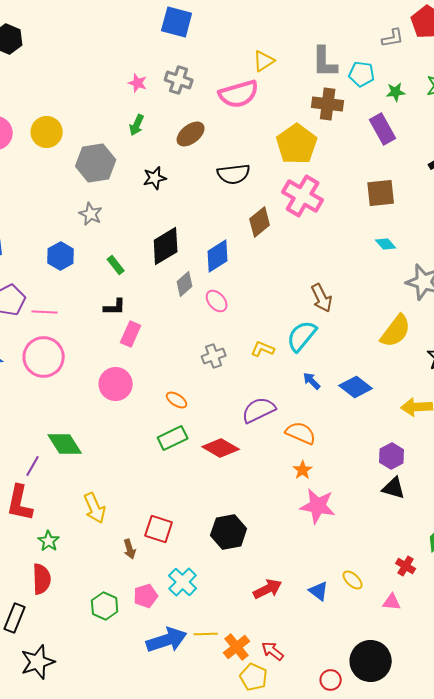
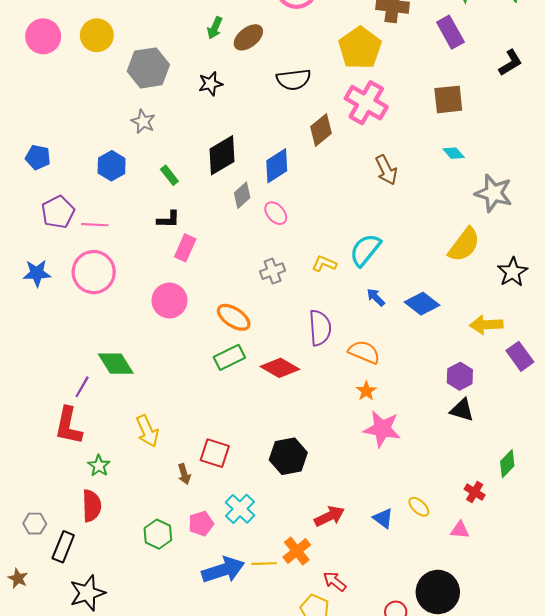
green arrow: (137, 125) -> (215, 28), moved
brown arrow: (322, 298) -> (386, 170), moved
orange ellipse: (177, 400) -> (234, 317), size x1.5
purple semicircle: (259, 410) -> (320, 328), turned 112
orange cross: (237, 647) -> (297, 551), moved

